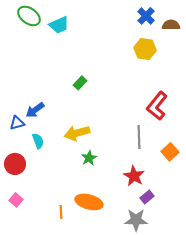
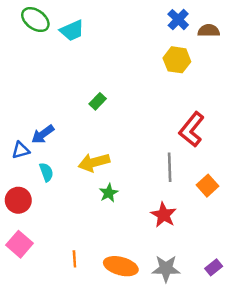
purple rectangle: (147, 197) -> (214, 267), moved
pink square: (16, 200) -> (19, 244), size x1.5
orange ellipse: (89, 202) -> (121, 266), moved

